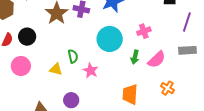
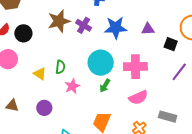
pink cross: (144, 31) -> (135, 67), size x1.6
gray rectangle: (188, 50) -> (168, 117), moved
green arrow: (135, 57) -> (105, 86), moved

